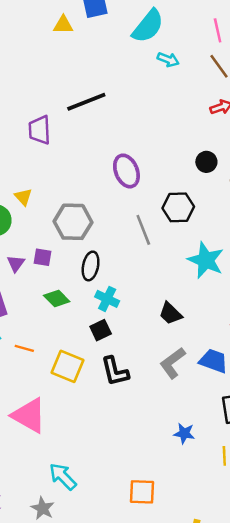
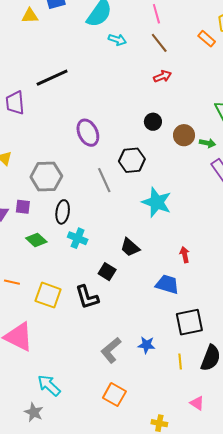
black square: (101, 330) -> (107, 272), moved, turned -30
gray L-shape: (173, 363) -> (111, 350), moved
orange square: (142, 492) -> (114, 395), turned 30

